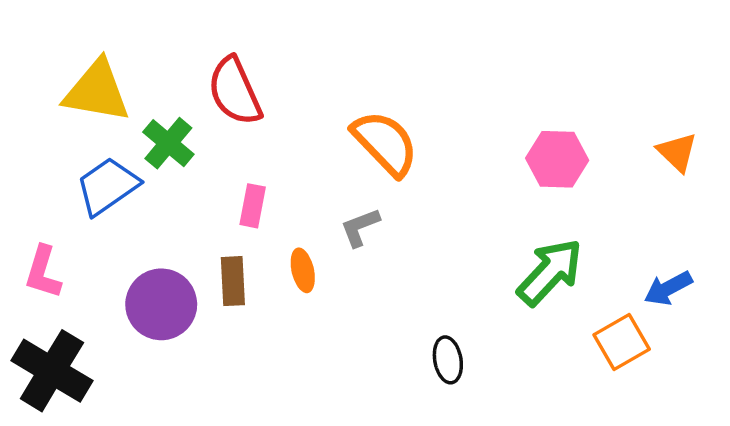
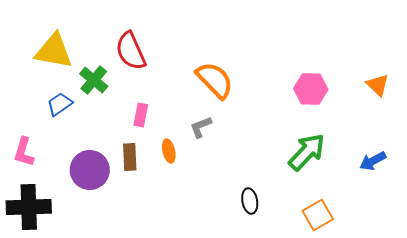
blue trapezoid: (107, 186) -> (60, 104), size x0.7
orange square: (622, 342) -> (318, 215), moved
black cross: (52, 371) -> (29, 207), turned -33

